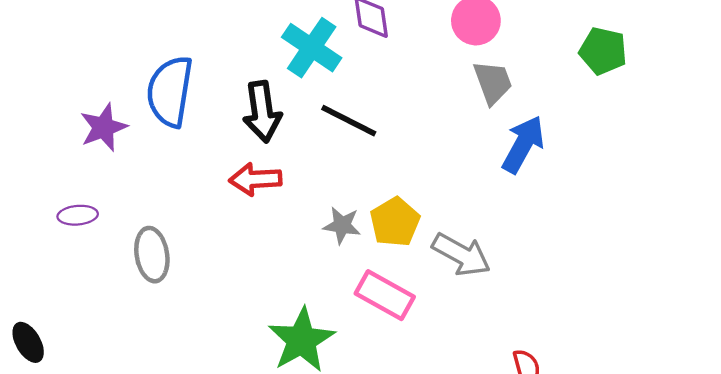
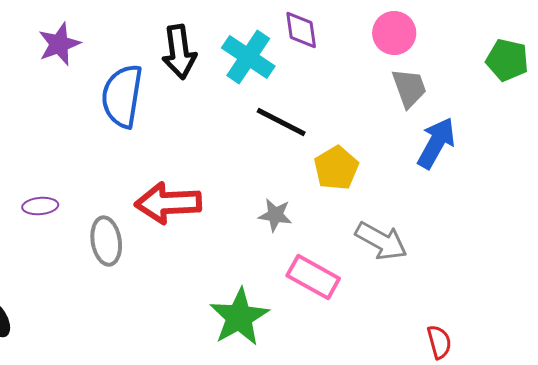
black arrow: (262, 112) -> (179, 52), moved
purple star: (104, 127) -> (59, 44), moved
red arrow: (255, 179) -> (168, 203), moved, size x1.4
yellow pentagon: (395, 222) -> (336, 168), moved

